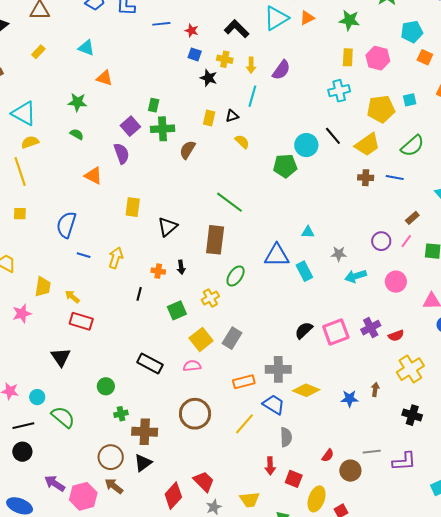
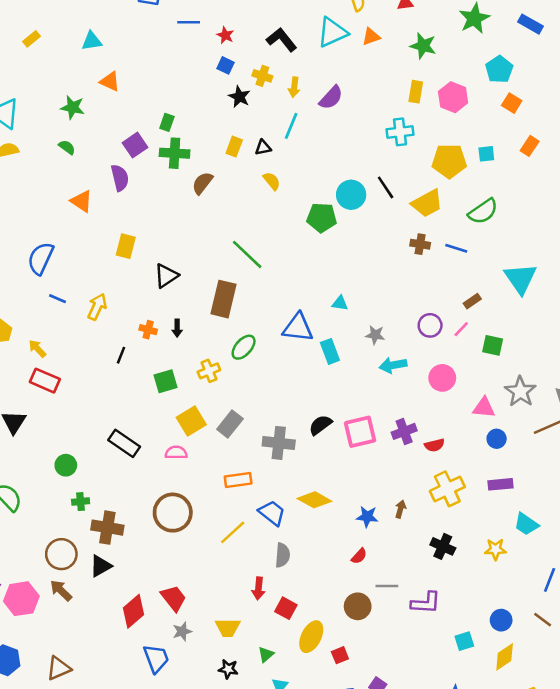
cyan pentagon: (412, 32) -> (499, 69), turned -30
cyan triangle: (86, 48) -> (92, 41), turned -36
gray cross: (278, 369) -> (279, 443), moved
red semicircle: (328, 455) -> (359, 556), moved

